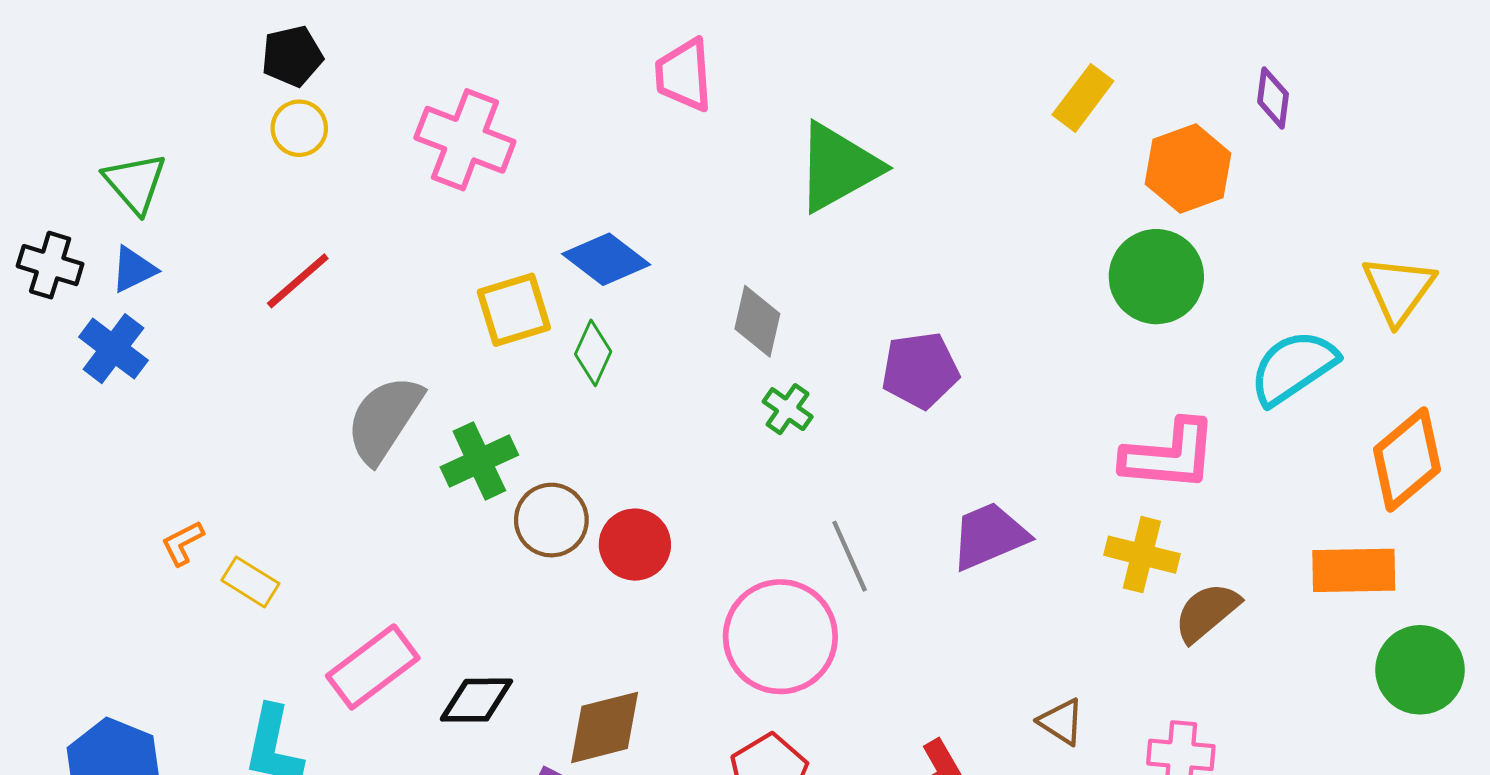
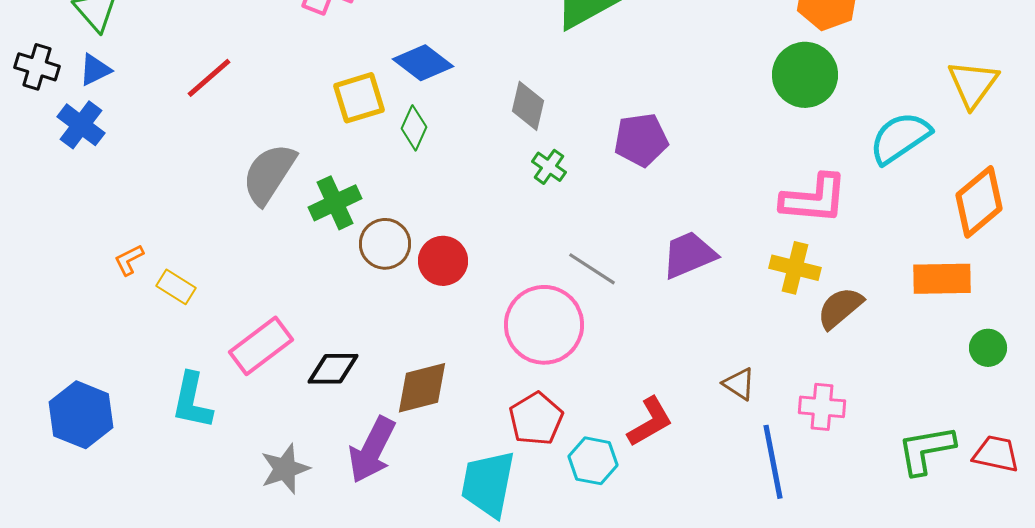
gray line: (850, 556) -> (592, 269), turned -33
green circle: (1420, 670) -> (988, 348), size x0.6

